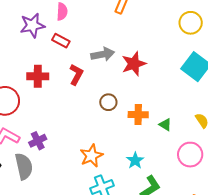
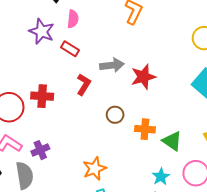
purple star: (32, 25) -> (42, 31), turned 30
red cross: (38, 76) -> (42, 96), moved
green triangle: (165, 125) -> (172, 141), size x1.5
cyan star: (135, 161) -> (161, 177), moved

